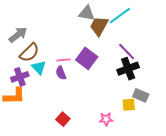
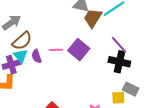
cyan triangle: (39, 67) -> (21, 56), moved
black cross: (128, 69) -> (119, 62), turned 30
purple semicircle: (61, 73) -> (37, 56), moved

